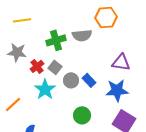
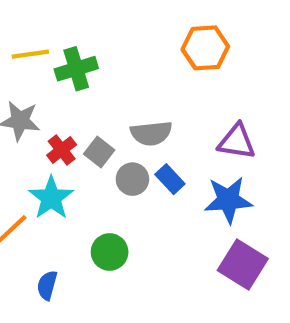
gray semicircle: (82, 35) -> (151, 133), moved
green cross: (56, 40) -> (76, 69), moved
cyan star: (45, 89) -> (51, 198), moved
green circle: (82, 115) -> (110, 252), moved

